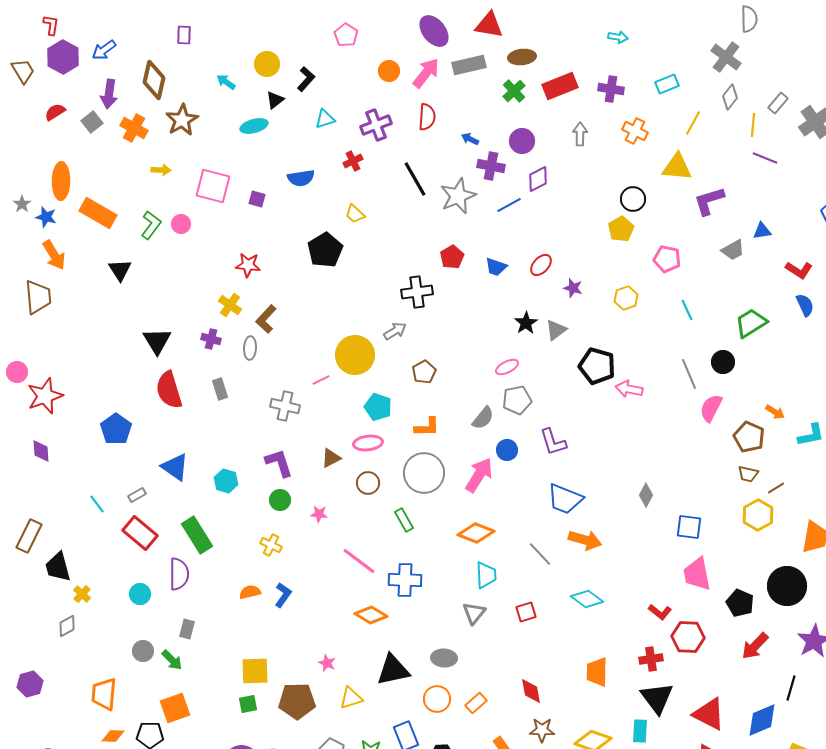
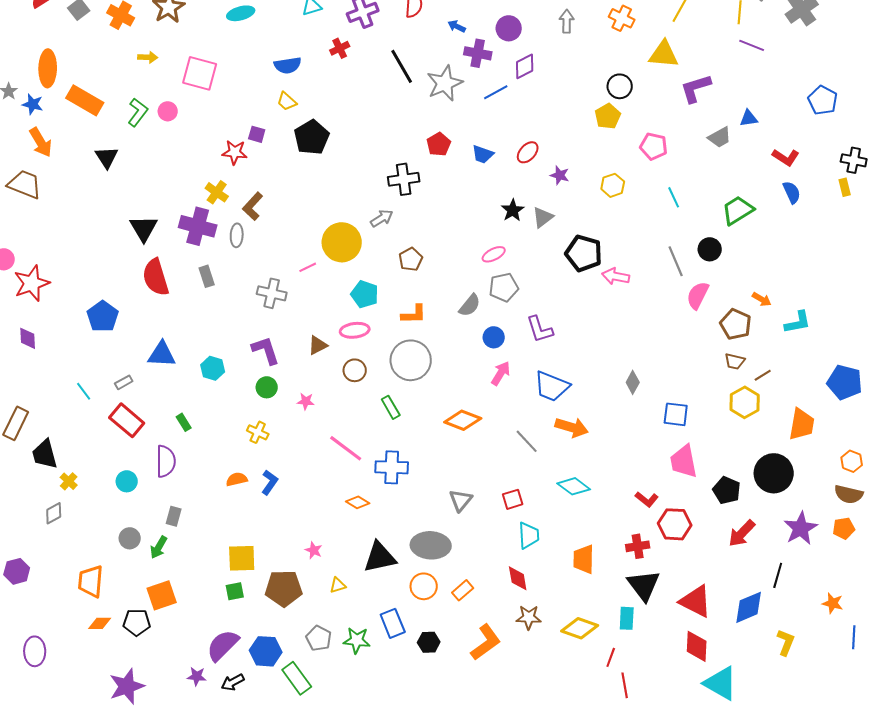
purple square: (257, 199) -> (257, 134), moved
yellow trapezoid: (355, 214) -> (287, 101), moved
brown trapezoid: (38, 297) -> (25, 184), turned -63
purple cross: (211, 339) -> (198, 226), size x1.8
blue triangle: (175, 467) -> (162, 354), turned -32
pink arrow: (479, 475) -> (501, 373), moved, size x0.7
green rectangle: (197, 535) -> (184, 422), size x0.5
cyan trapezoid: (486, 575) -> (529, 535), moved
orange diamond: (371, 615) -> (358, 502), size x0.7
gray ellipse: (444, 658) -> (431, 545), size x1.5
green arrow: (172, 660) -> (159, 547), turned 75
yellow triangle: (351, 698) -> (338, 585), size x0.7

